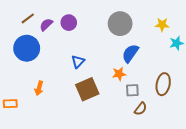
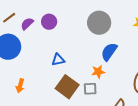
blue triangle: (78, 62) -> (58, 60), turned 32
brown square: (87, 89) -> (67, 87), turned -30
gray square: (132, 90) -> (90, 89), moved

